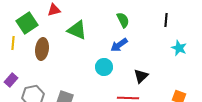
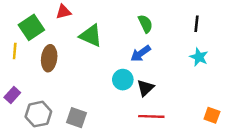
cyan star: (179, 48) -> (199, 57), moved
black triangle: (141, 76) -> (145, 88), moved

